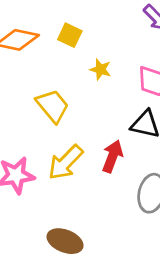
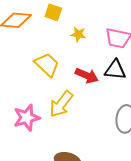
red arrow: (112, 156) -> (87, 76), moved, turned 100

